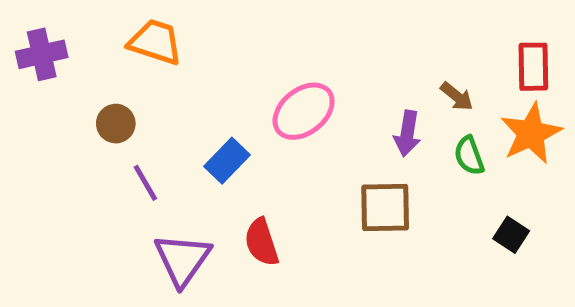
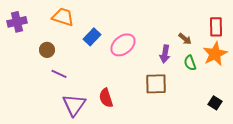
blue rectangle: (227, 161) -> (92, 37), moved
purple line: (145, 183) -> (59, 74), turned -35
black square: (511, 235) -> (215, 103), moved

